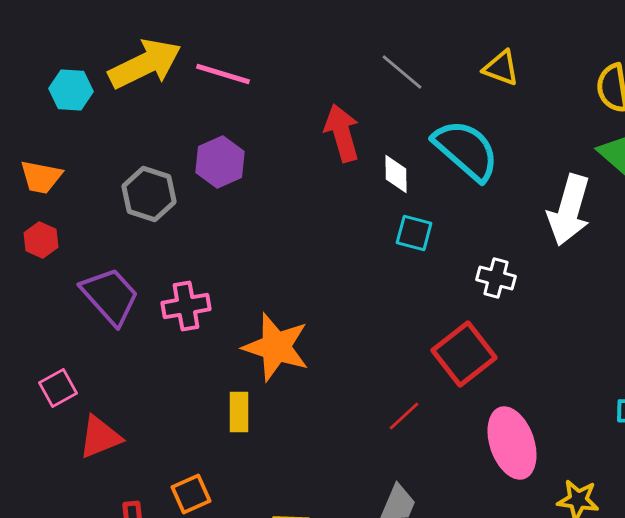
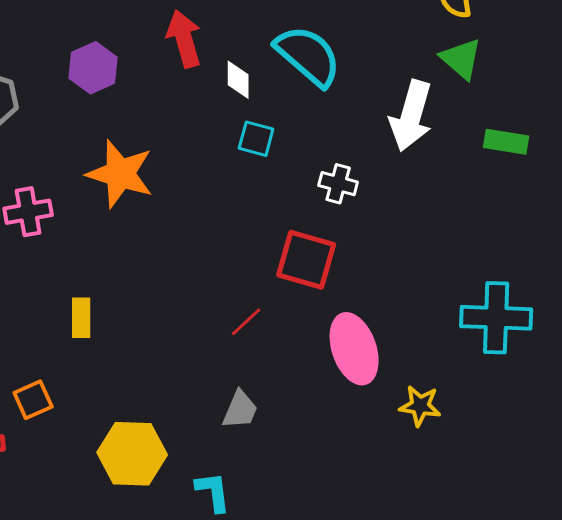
purple hexagon: (220, 162) -> (93, 68), moved
orange star: (276, 347) -> (120, 174), moved
red square: (464, 354) -> (306, 260), turned -36

